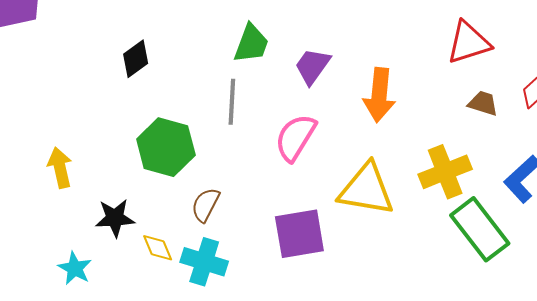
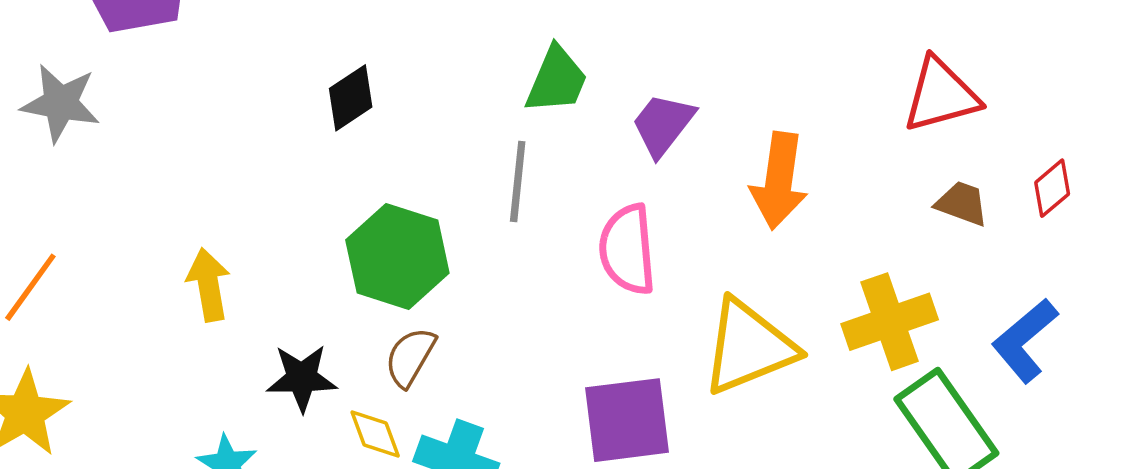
pink semicircle: (295, 137) -> (627, 249), turned -39
yellow triangle: (366, 189) -> (749, 347), turned -34
brown semicircle: (206, 205) -> (410, 357), moved

